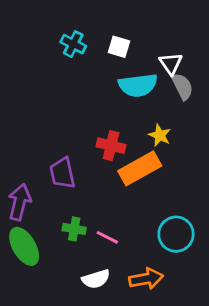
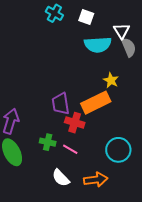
red cross: (111, 146) -> (75, 123), moved
purple trapezoid: (62, 173) -> (61, 104), moved
white semicircle: (96, 279) -> (61, 178), turned 60

